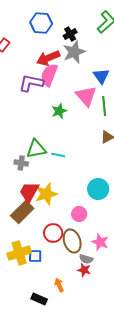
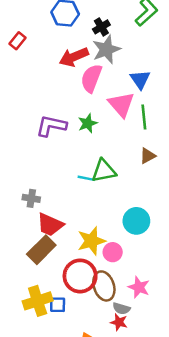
pink semicircle: (49, 75) -> (91, 78), moved
purple L-shape: (31, 83) -> (51, 126), moved
green triangle: (36, 149) -> (104, 171), moved
gray cross: (21, 163) -> (31, 198), moved
red trapezoid: (29, 192) -> (50, 225), turned -95
yellow star: (46, 194) -> (91, 241), moved
red circle: (53, 233) -> (80, 276), size x1.4

